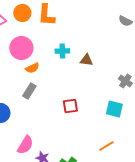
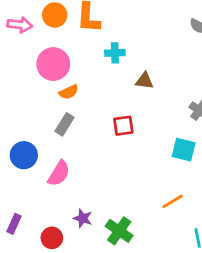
cyan cross: (62, 51) -> (115, 53), moved
red square: (70, 106) -> (123, 126), moved
pink semicircle: (25, 145) -> (59, 173), moved

